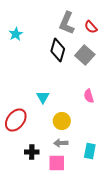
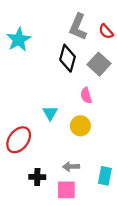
cyan star: (16, 34) -> (19, 40), size x1.5
pink semicircle: (89, 96) -> (86, 96), moved
yellow circle: (62, 121) -> (80, 126), moved

